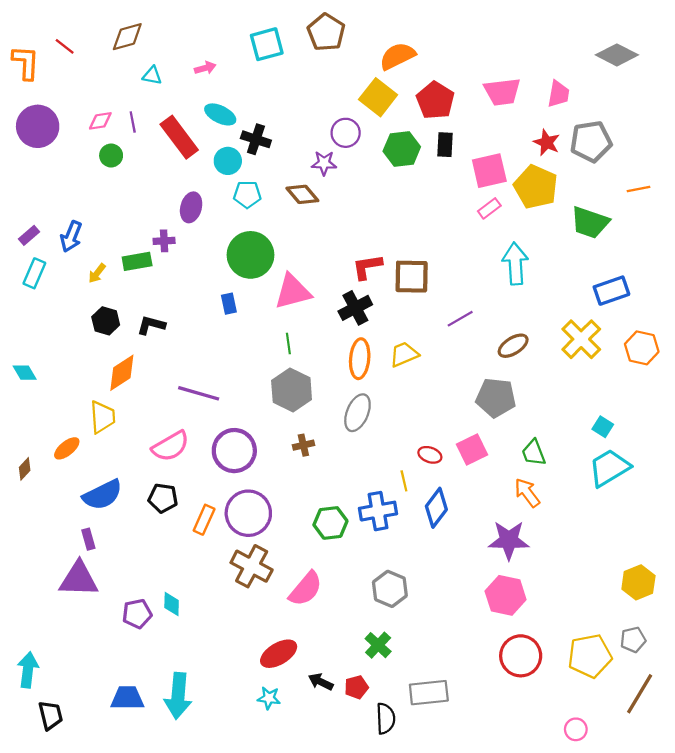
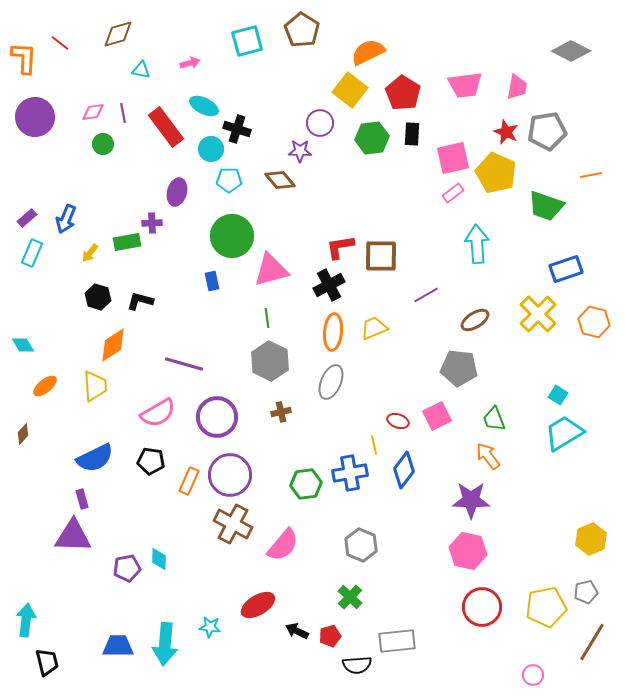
orange ellipse: (67, 448) -> (45, 386), moved
cyan star: (269, 698) -> (210, 627), moved
black semicircle: (386, 719) -> (357, 665), turned 88

